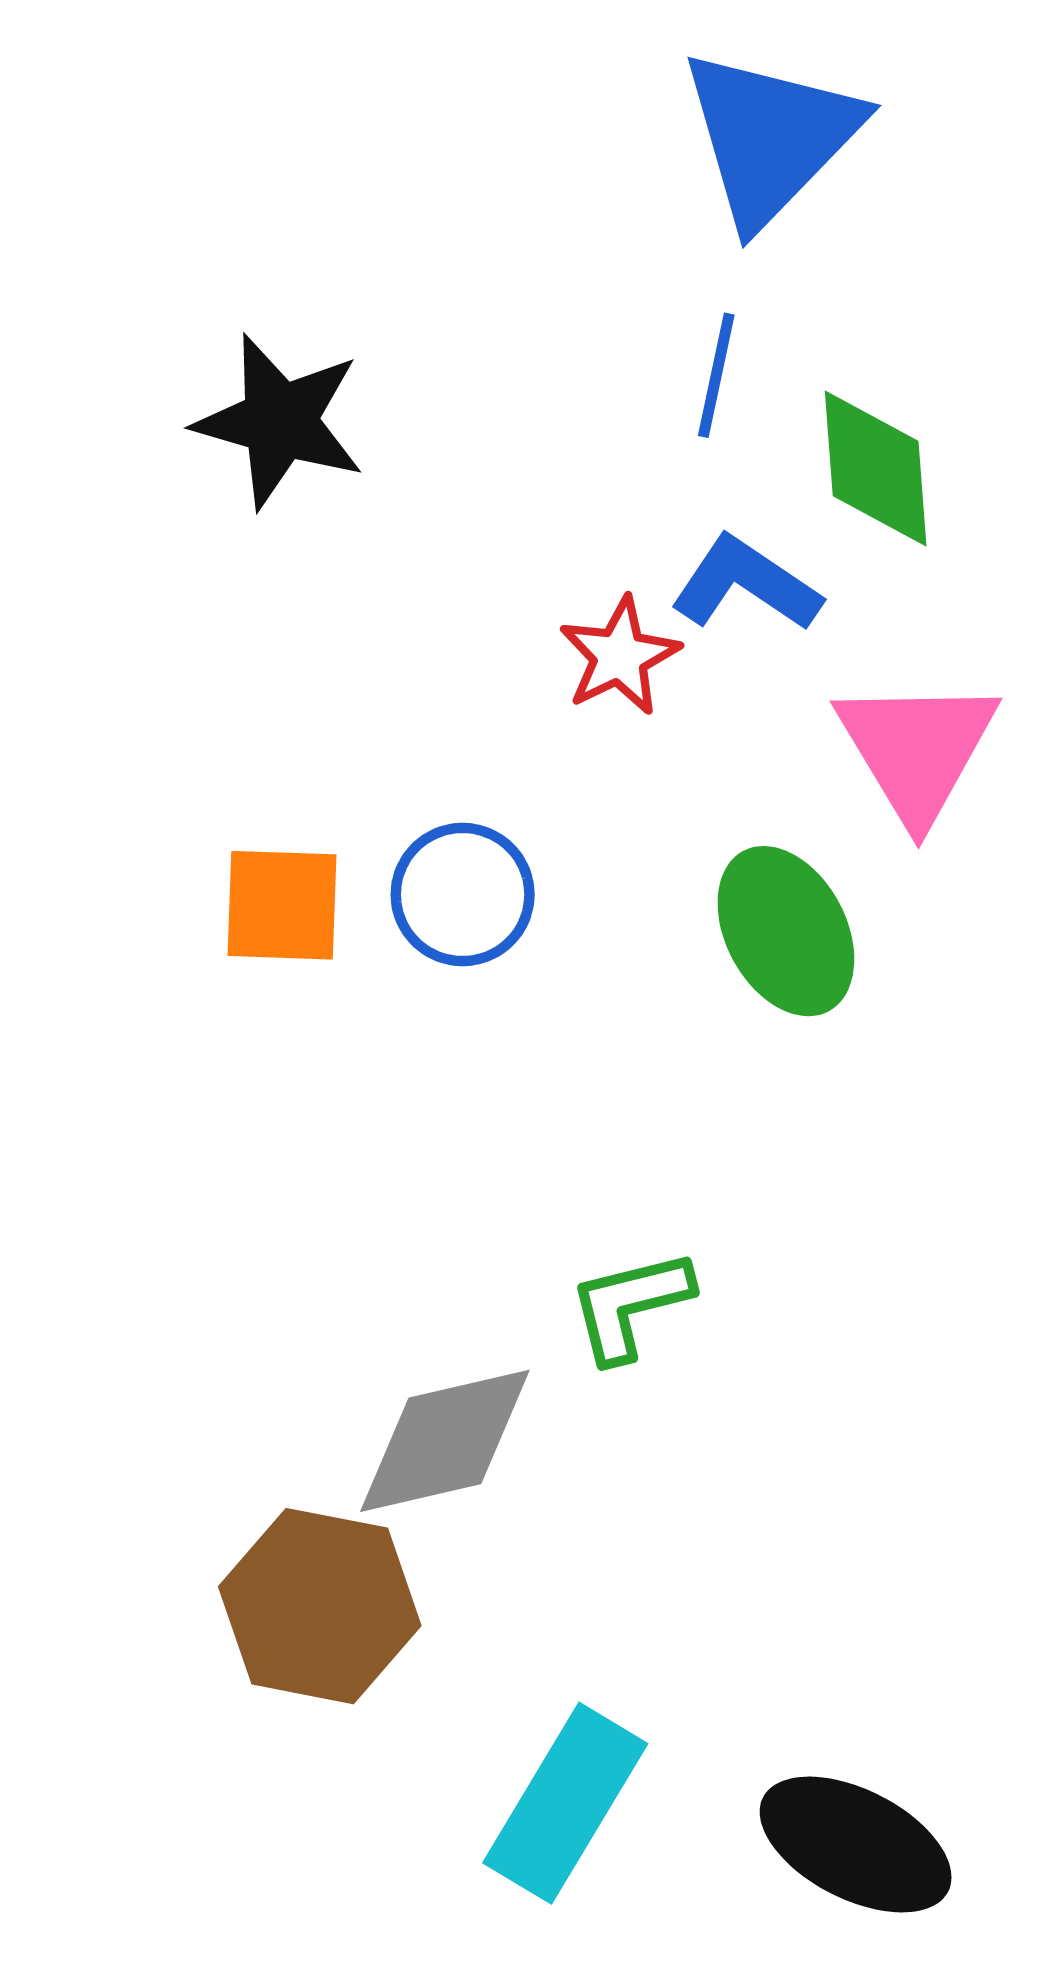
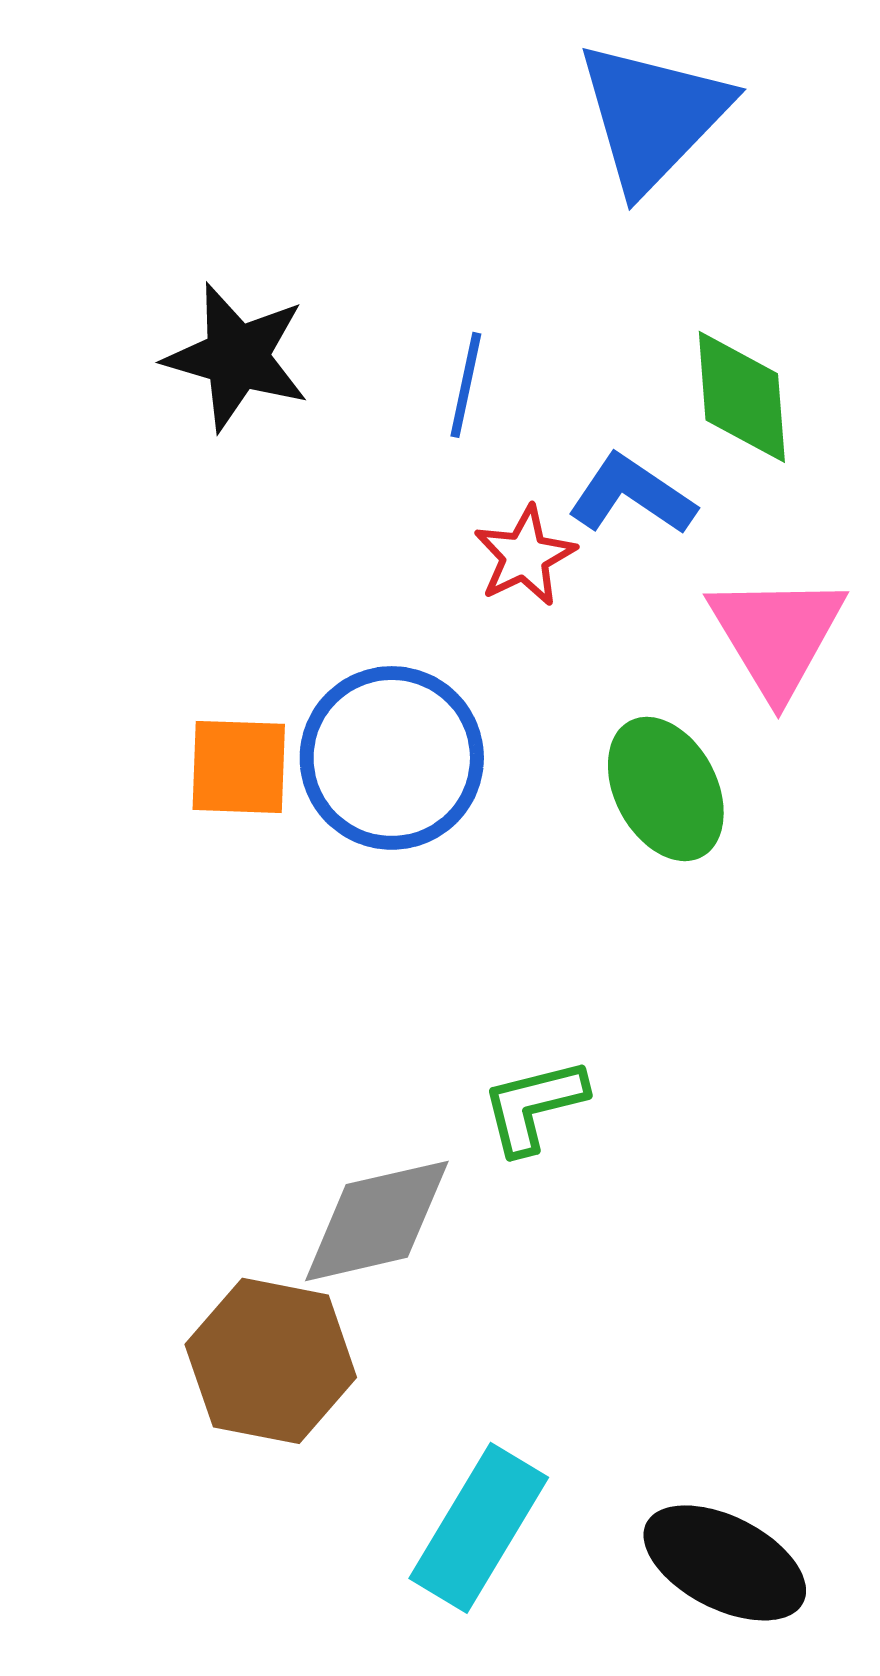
blue line: (716, 375) -> (466, 385), moved
blue circle: (463, 895) -> (392, 758), size x1.5

